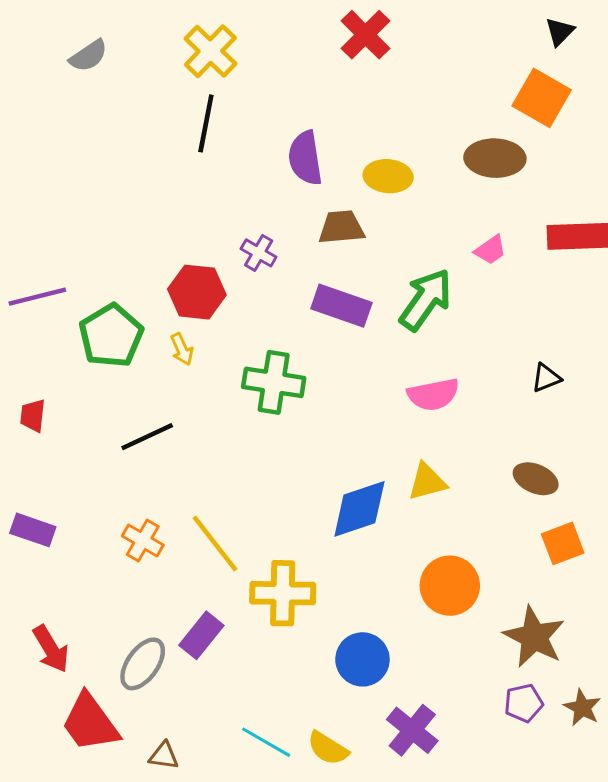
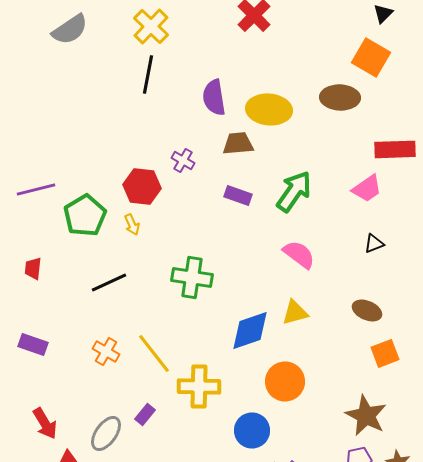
gray semicircle: (88, 56) -> (70, 29), size x1.4
yellow ellipse: (388, 176) -> (269, 109), size x1.4
pink trapezoid: (490, 250) -> (367, 188), moved, size x1.4
purple rectangle: (341, 306) -> (238, 195), size x0.7
green cross: (274, 382) -> (192, 277), moved
pink semicircle: (433, 394) -> (299, 254), turned -132
orange circle: (450, 586) -> (285, 381), moved
purple rectangle: (201, 635) -> (145, 414), size x0.7

